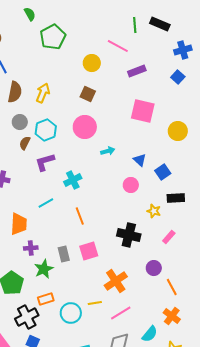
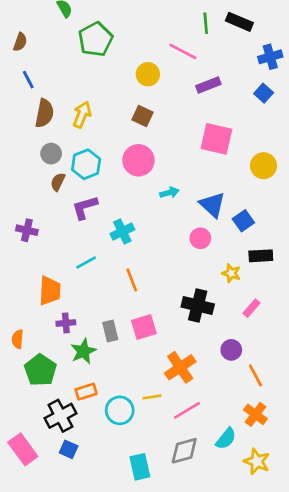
blue triangle: (140, 160) -> (212, 205), size x1.5

